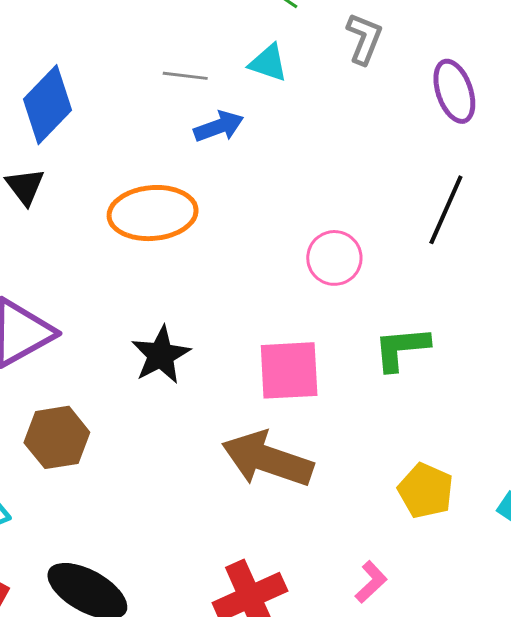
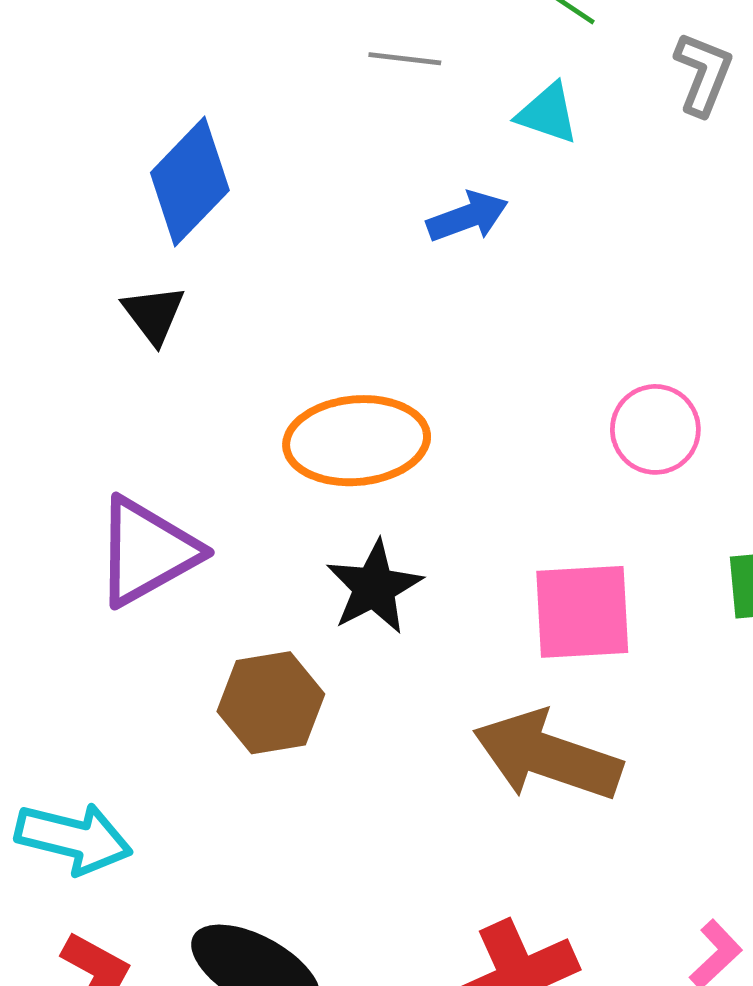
gray line: (185, 76) -> (405, 59), moved
orange ellipse: (153, 213) -> (357, 441), moved
brown hexagon: (57, 437) -> (271, 703), moved

